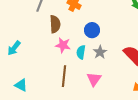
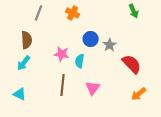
brown semicircle: (55, 24) -> (27, 40), moved
cyan arrow: (14, 48) -> (24, 63), moved
gray star: (100, 52) -> (110, 45), moved

